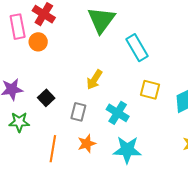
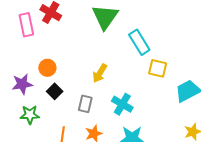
orange circle: (38, 42) -> (47, 68), moved
yellow square: (150, 90) -> (158, 68), moved

